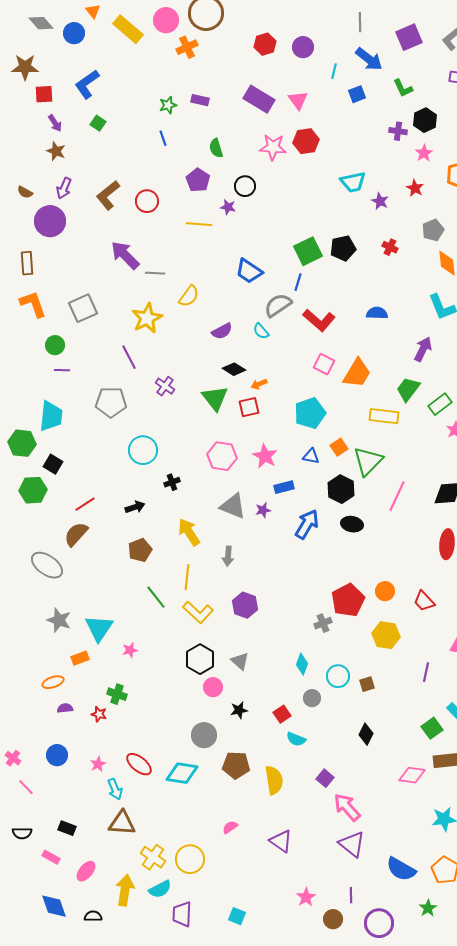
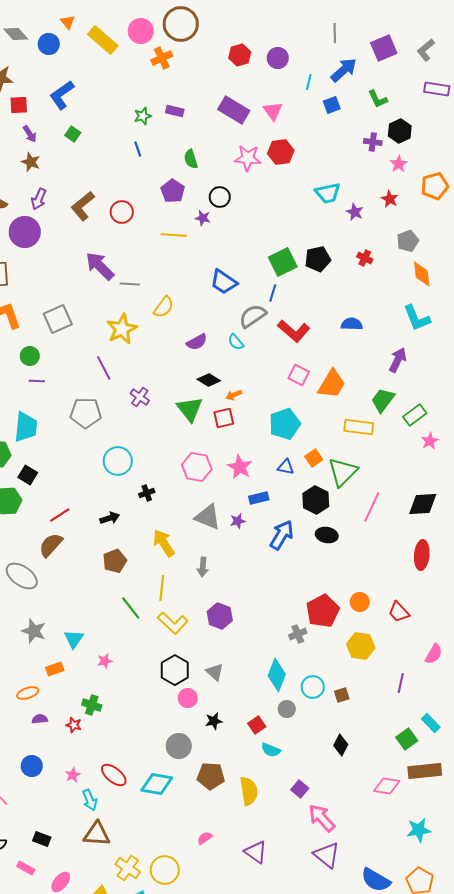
blue arrow: (369, 59) -> (344, 70), turned -80
cyan triangle: (99, 628) -> (74, 639), size x0.7
cyan diamond: (302, 664) -> (277, 675), size x1.5

